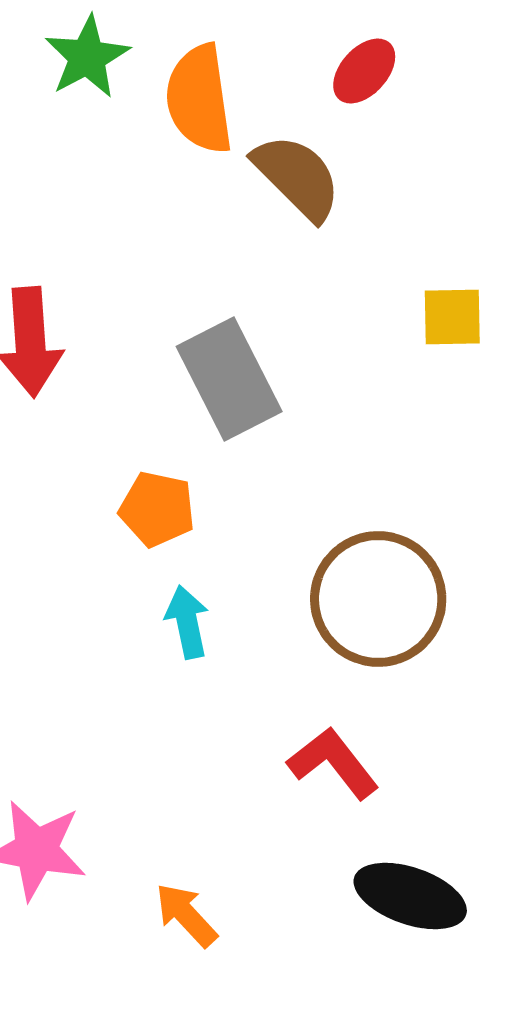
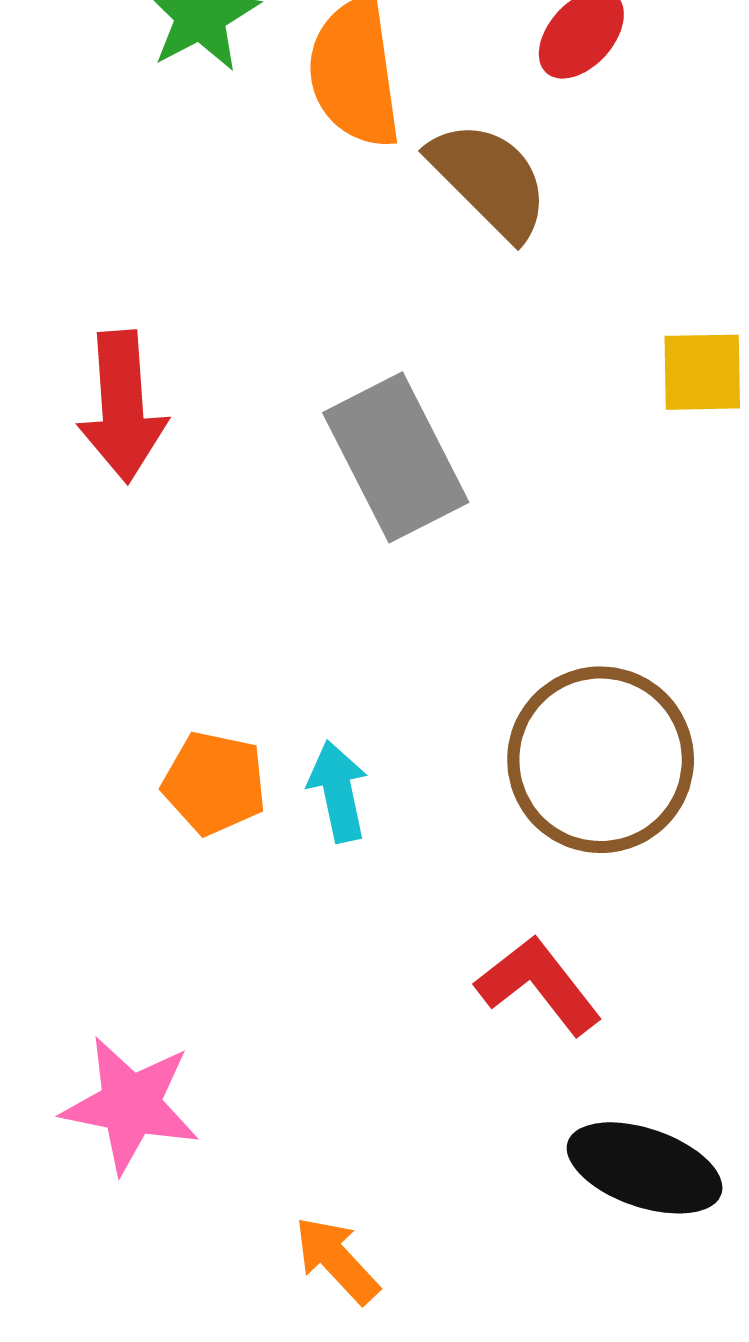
orange pentagon: (157, 509) -> (214, 783), moved
orange arrow: (186, 915) -> (337, 1260), moved

